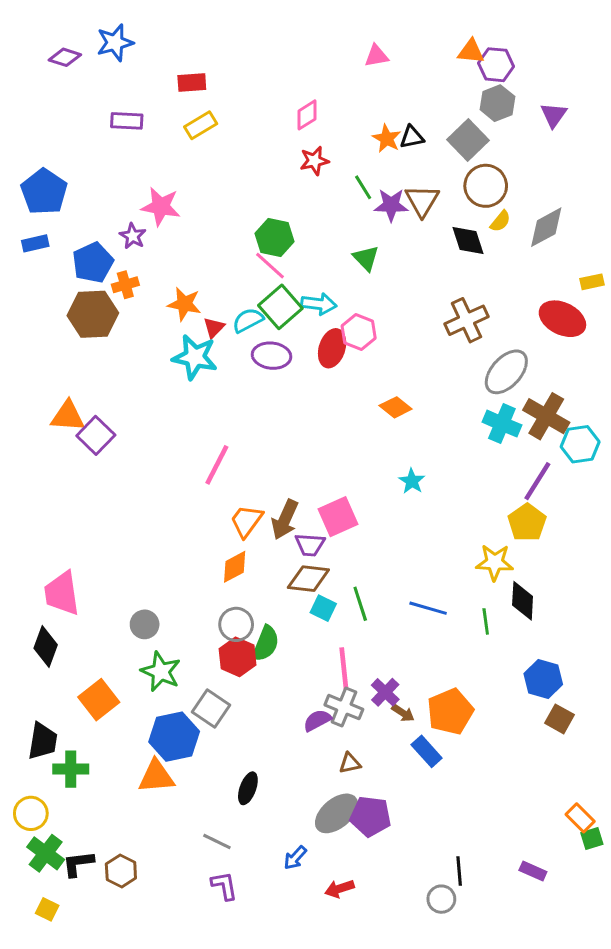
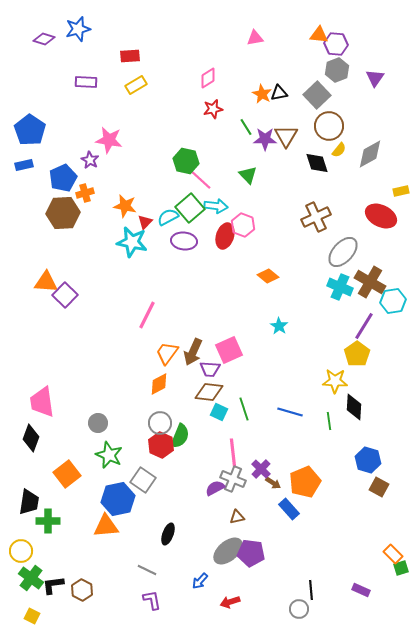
pink line: (270, 266) -> (201, 180), moved

